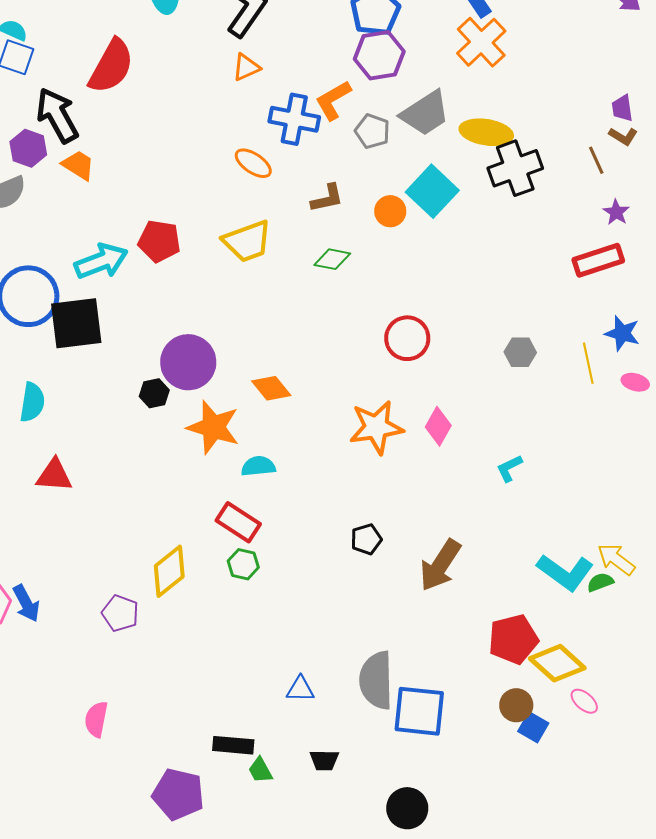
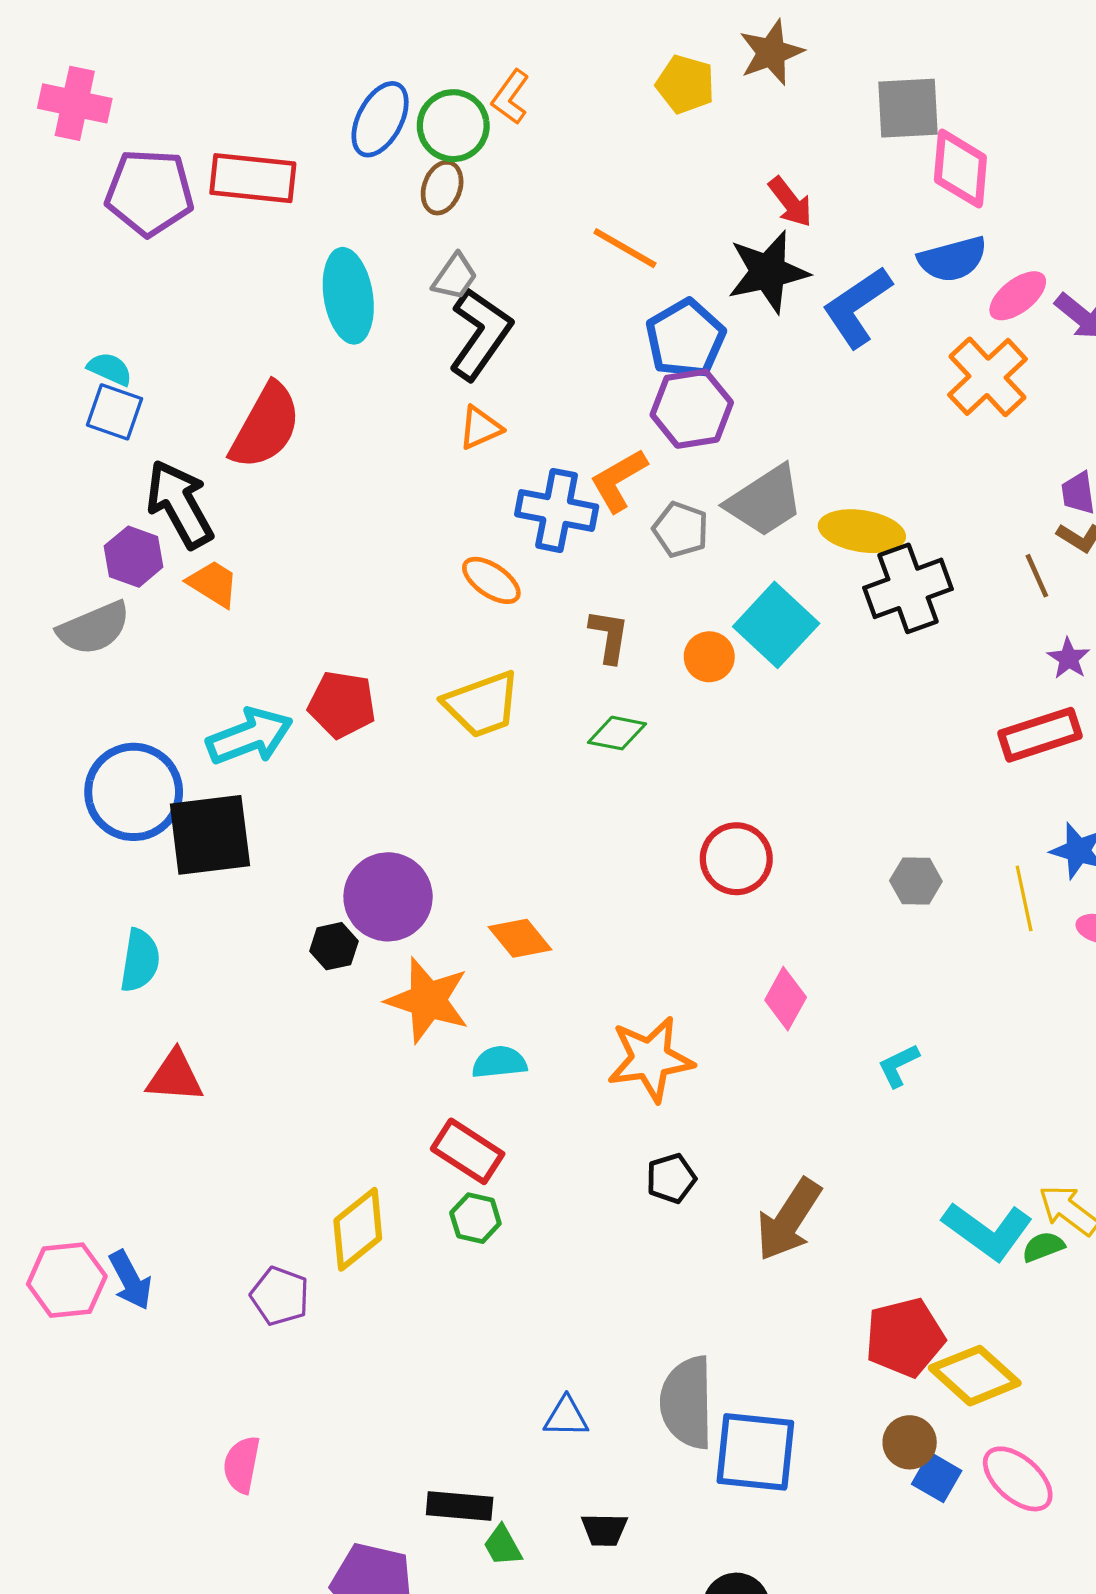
orange cross: (481, 42) -> (988, 377), moved
brown L-shape: (327, 198) -> (609, 636), turned -69
orange star: (376, 427) -> (650, 1059), moved
pink ellipse: (584, 701) -> (1018, 1479), moved, size x1.6

